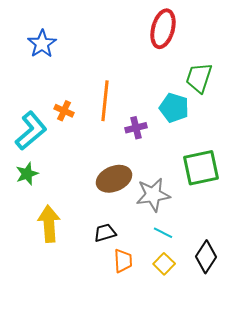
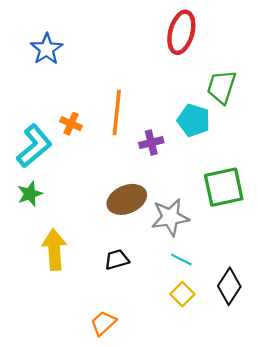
orange trapezoid: (123, 261) -> (103, 323), moved, turned -130

